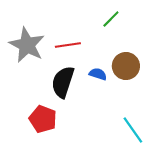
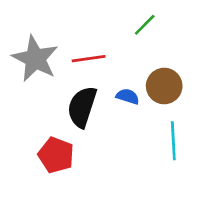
cyan line: (133, 130) -> (173, 141), moved, turned 32

